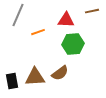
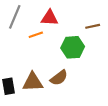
brown line: (92, 11) -> (93, 26), moved
red triangle: (66, 20) -> (49, 18), moved

